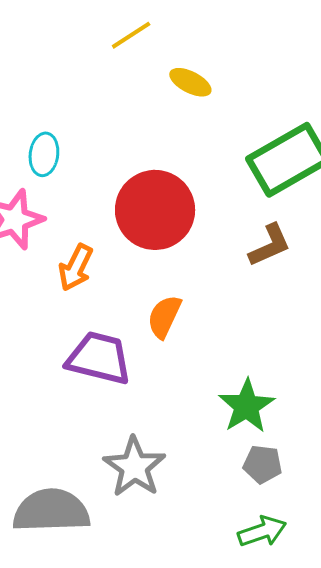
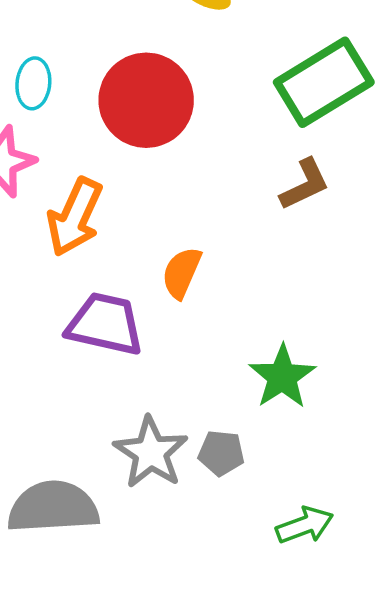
red circle: (155, 210) -> (146, 100), moved
orange arrow: (76, 267) -> (75, 217), size x1.4
gray pentagon: (263, 464) -> (221, 453), moved

